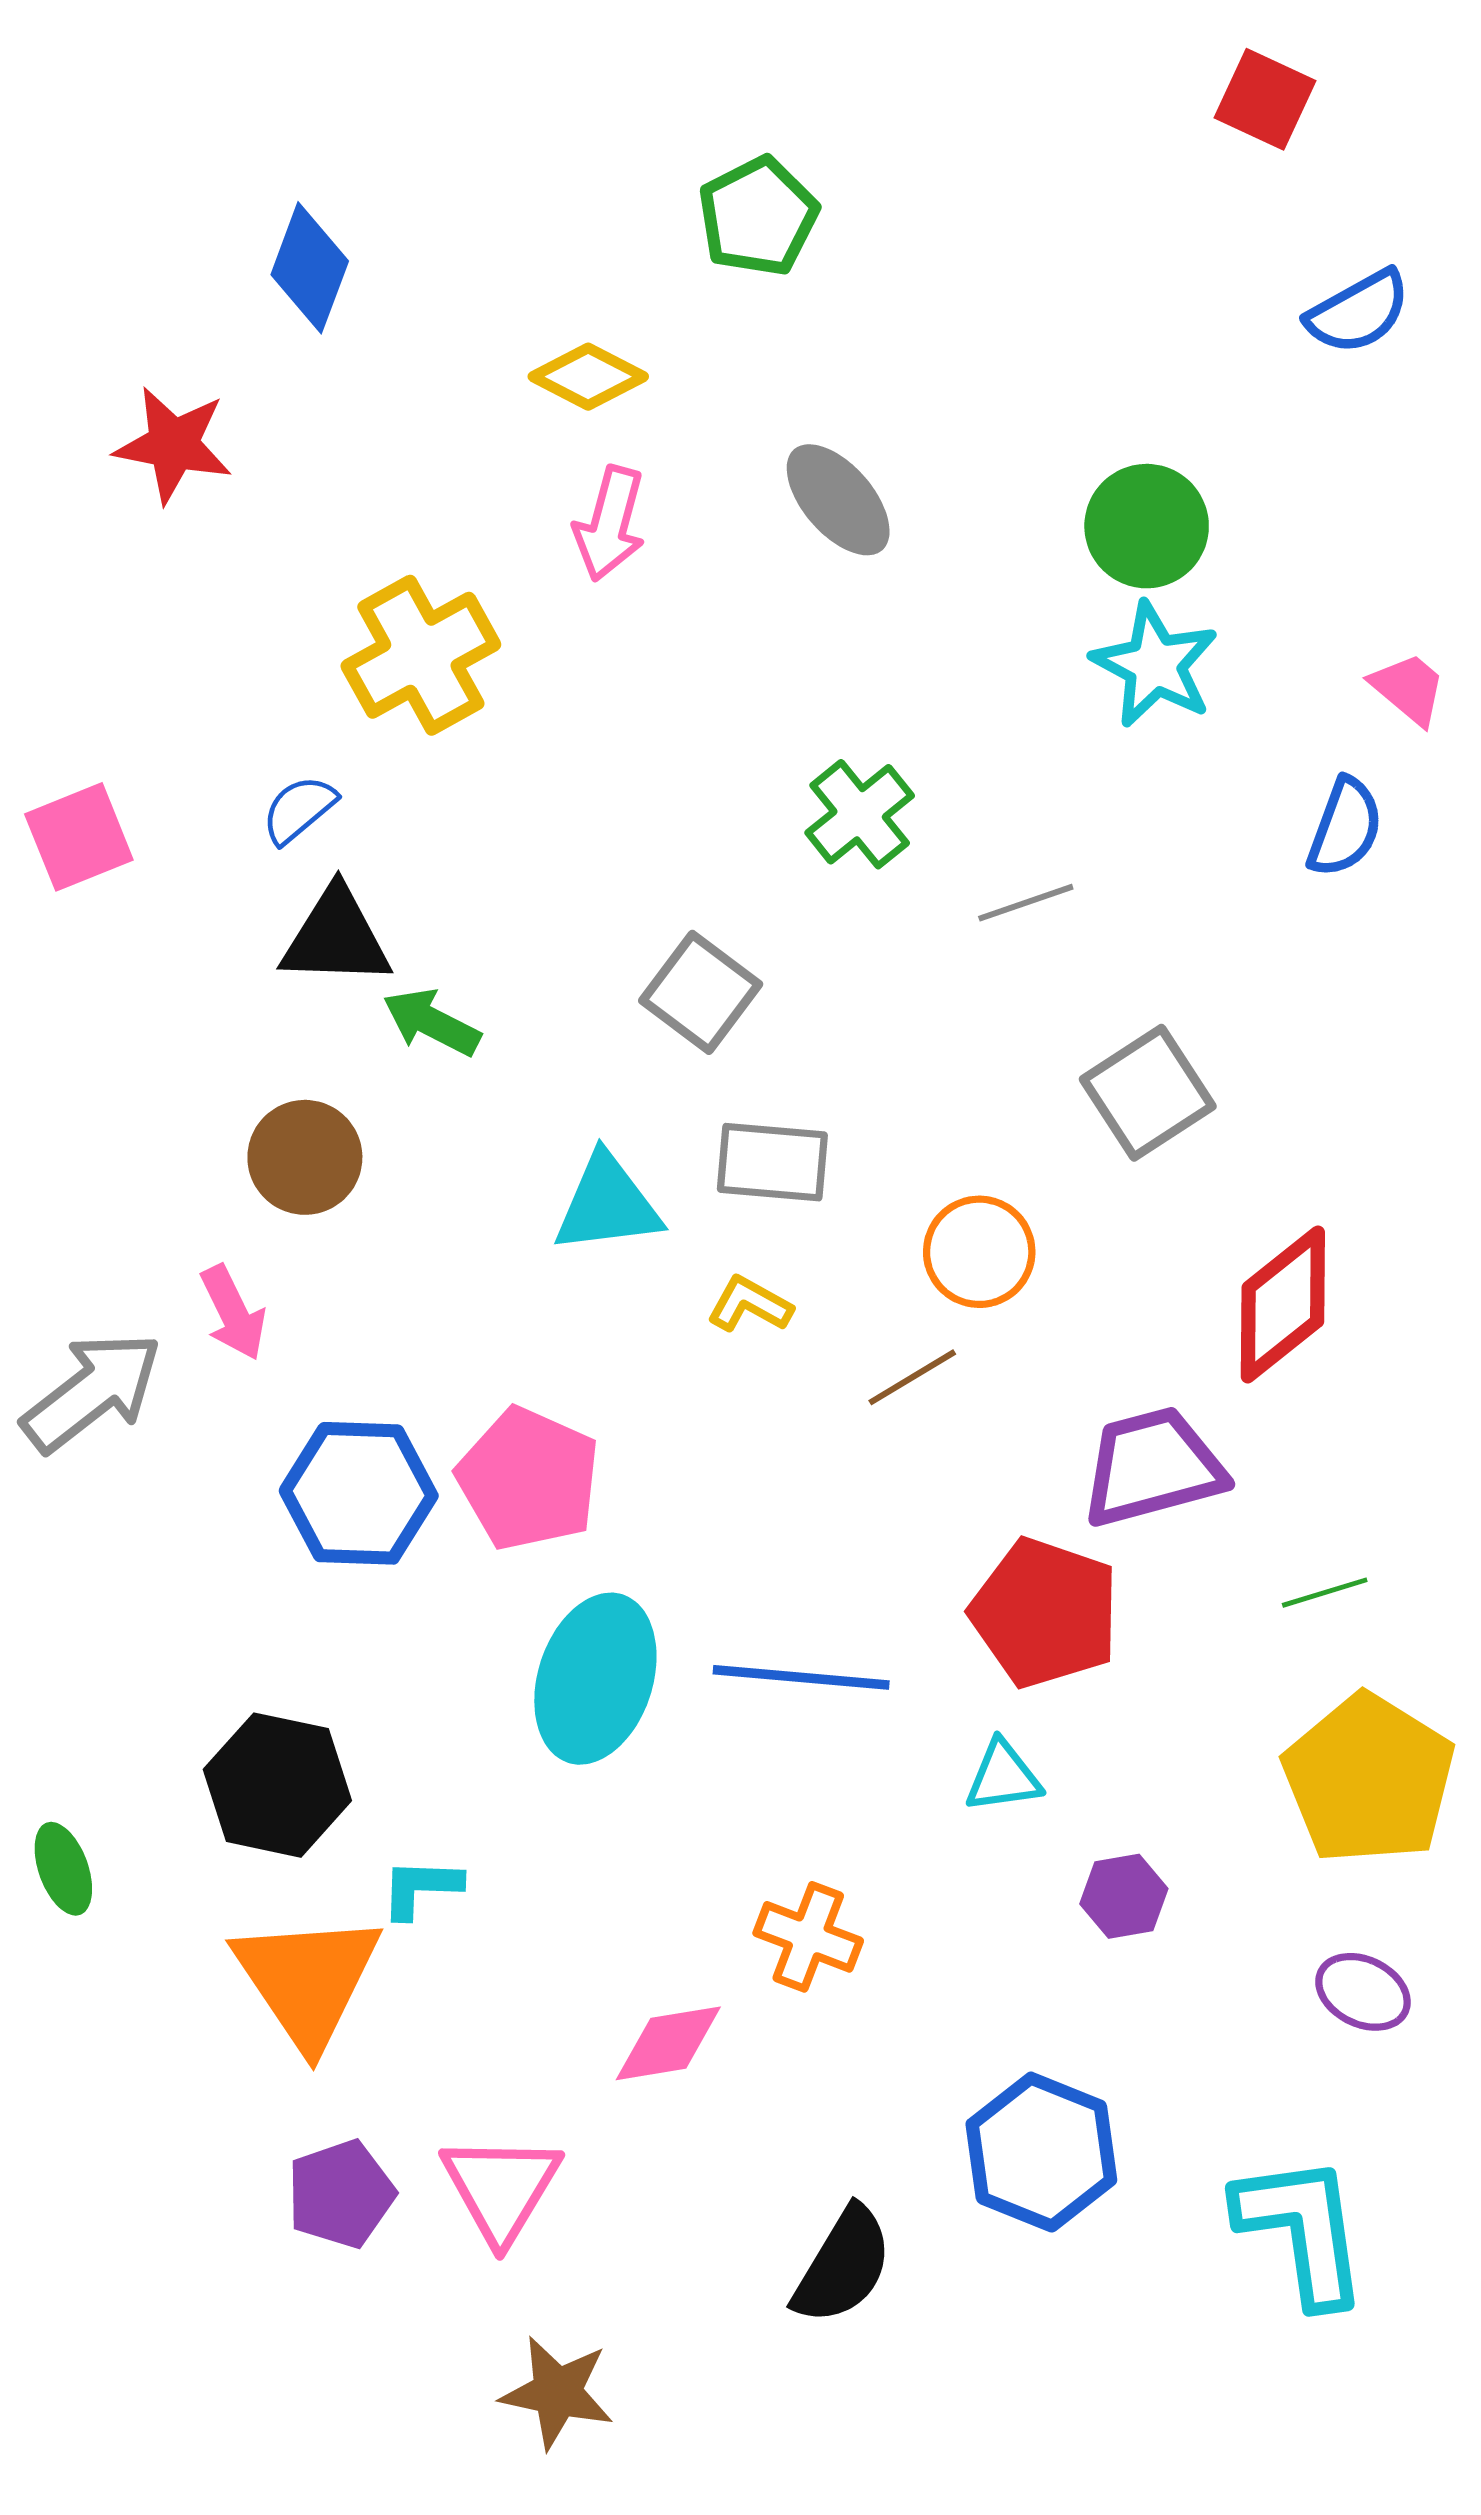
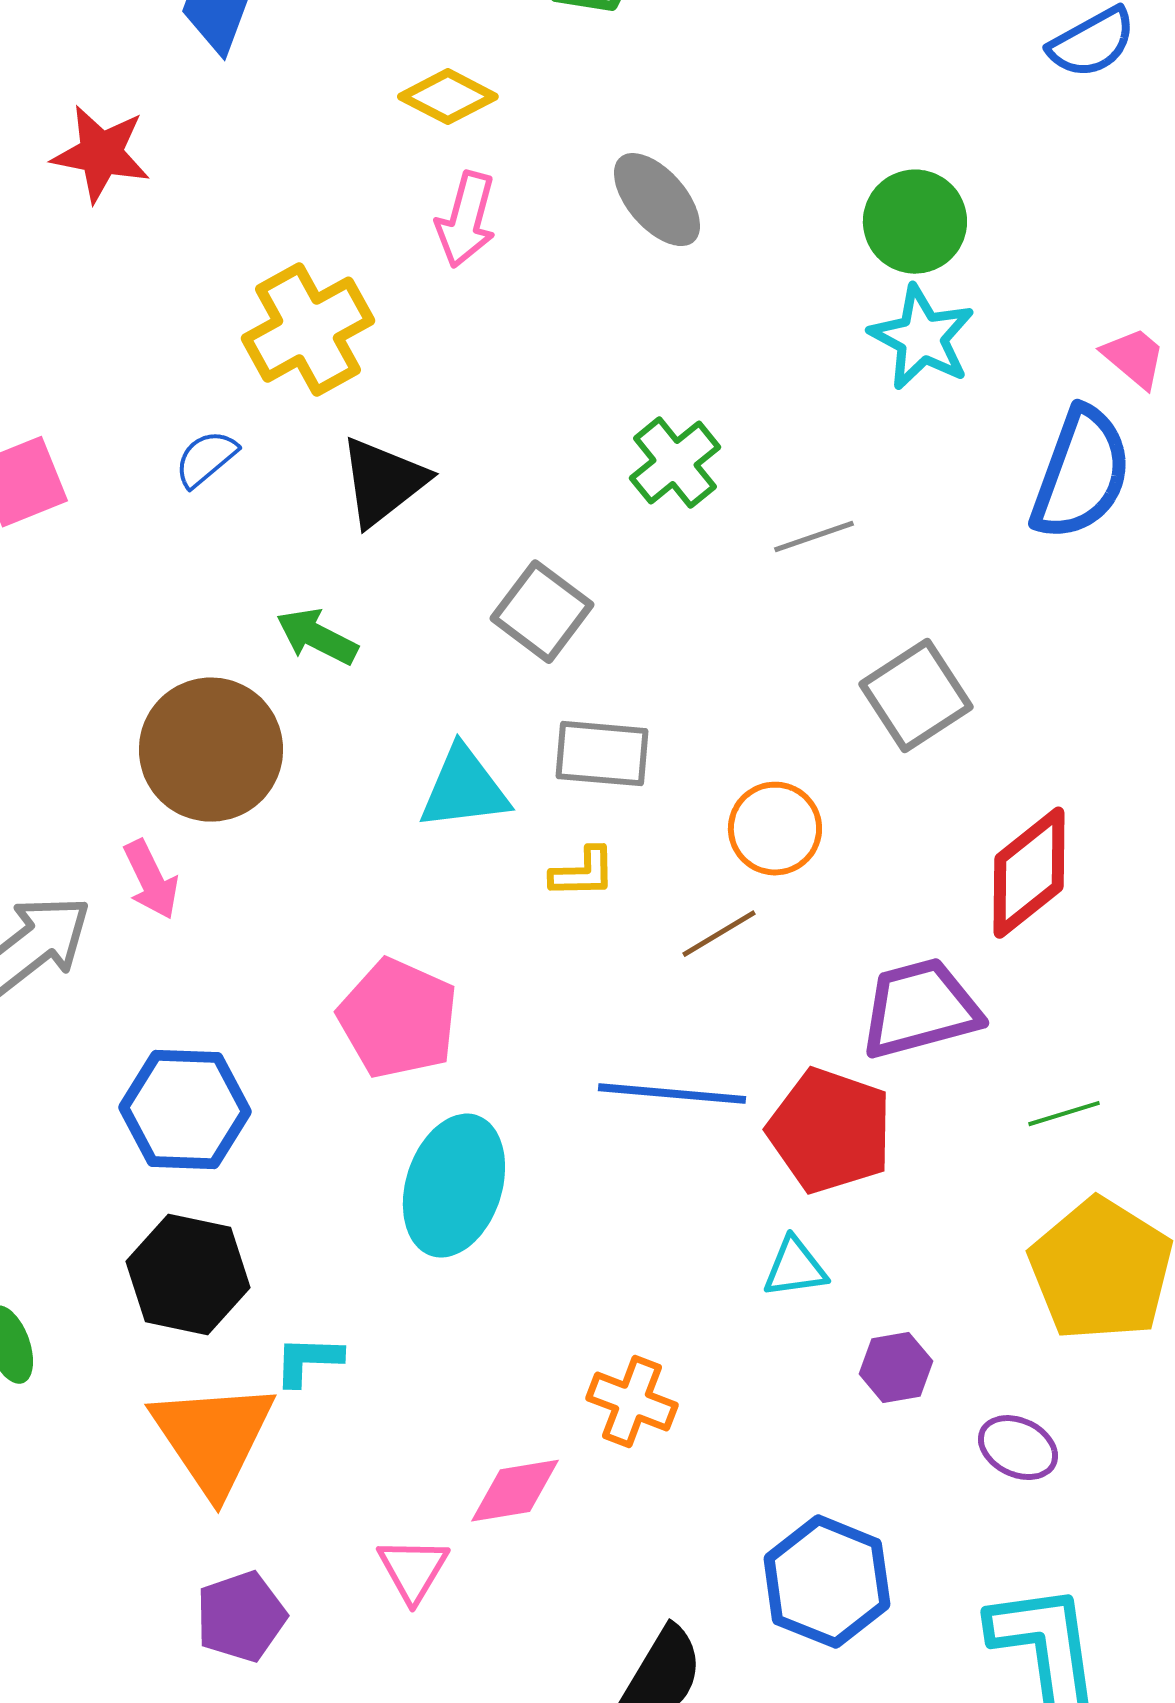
blue semicircle: (1345, 827) -> (1081, 474), size x1.6
black triangle: (336, 937) -> (383, 482), moved, turned -40
brown circle: (305, 1157) -> (211, 750), size x1.5
yellow L-shape: (750, 1304) -> (583, 873), turned 150
blue hexagon: (359, 1493) -> (185, 1110), moved
blue line: (801, 1677) -> (672, 1094), moved
purple ellipse: (1363, 1992) -> (1018, 1448), moved
pink triangle: (501, 2188) -> (413, 1570), moved, size x0.7

